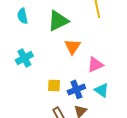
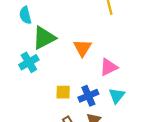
green triangle: (58, 21) -> (44, 38), moved
cyan triangle: (102, 90) -> (117, 96), turned 35

